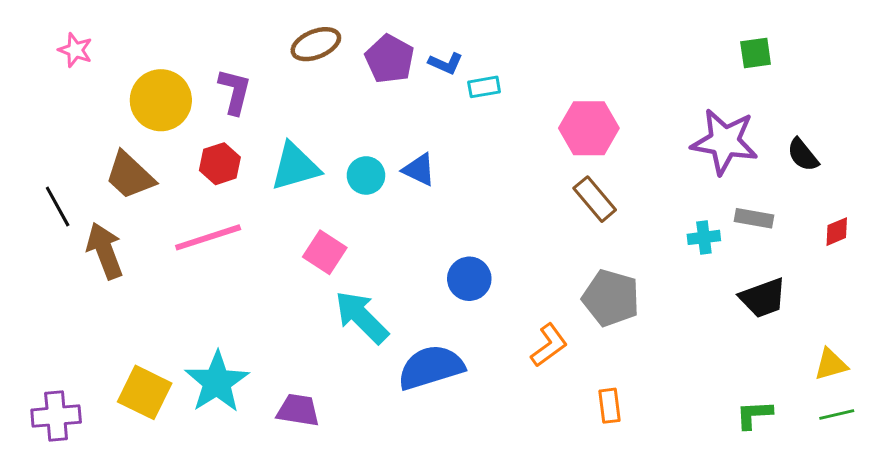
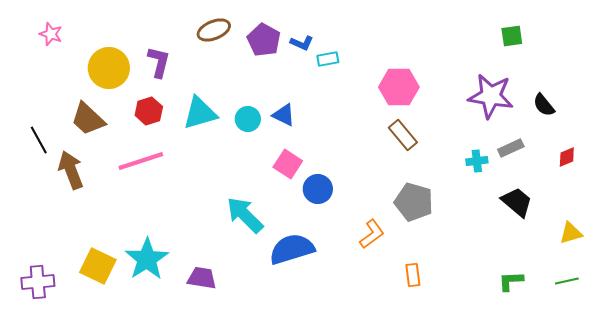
gray rectangle: (754, 218) -> (511, 148), turned -35
pink square: (325, 252) -> (288, 164), moved
black trapezoid: (763, 298) -> (517, 202), turned -120
yellow triangle: (831, 364) -> (571, 233), moved

